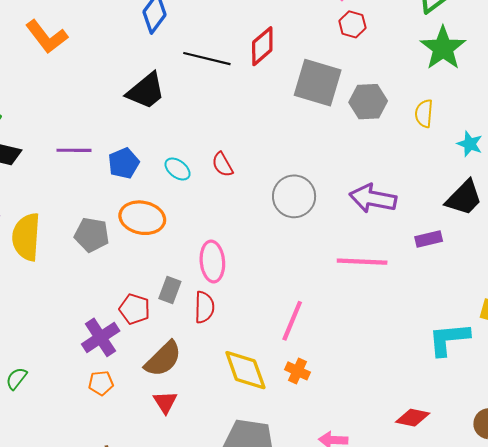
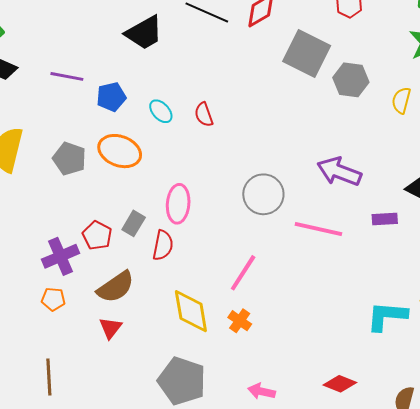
gray circle: (294, 196) -> (263, 194), moved

